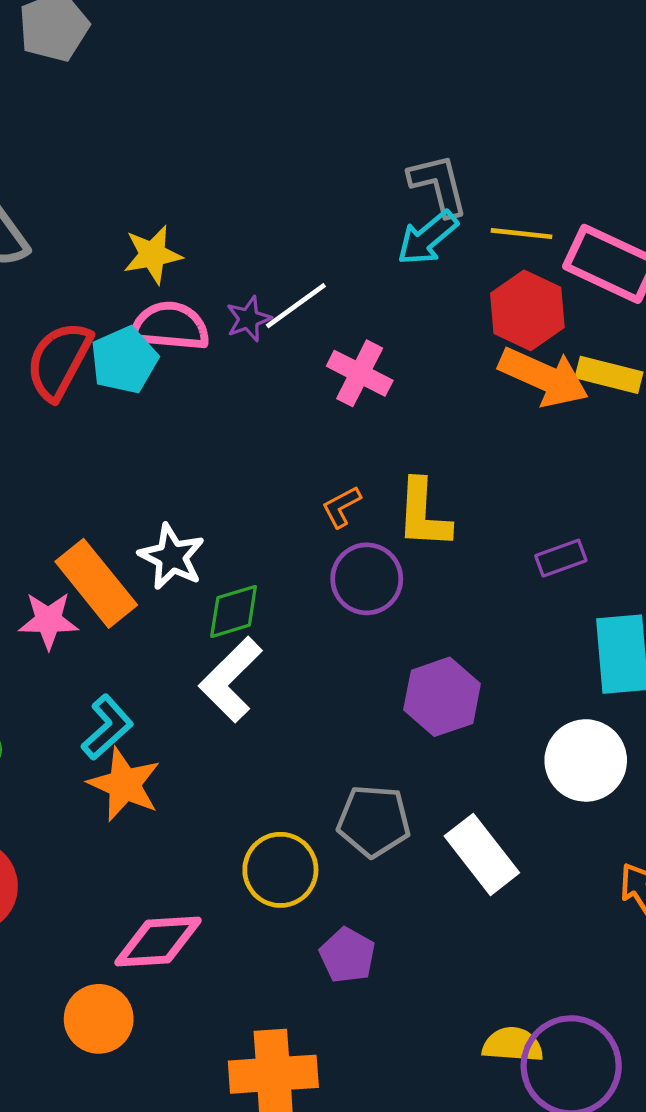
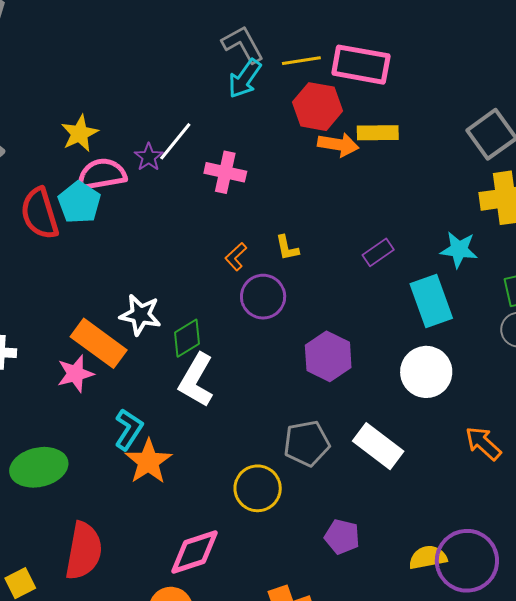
red semicircle: (59, 361) -> (40, 213), turned -30
orange arrow: (544, 377) -> (338, 145), size x0.7
yellow L-shape: (423, 514) -> (287, 248), size x0.6
orange star: (124, 784) -> (148, 462), turned 30
purple pentagon: (347, 955) -> (342, 537), moved

